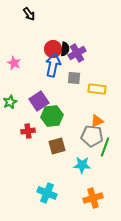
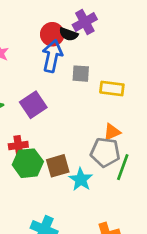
black semicircle: (65, 49) -> (69, 34), turned 104
purple cross: (77, 53) -> (85, 22), moved
green hexagon: (52, 116) -> (28, 163), moved
cyan star: (82, 165) -> (81, 179), moved, turned 30

